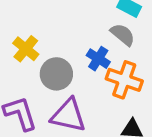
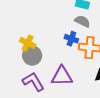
gray circle: (56, 74) -> (32, 56), moved

